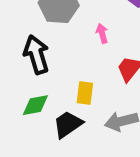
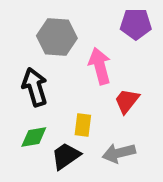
pink arrow: (102, 33) -> (100, 66), size x1.8

